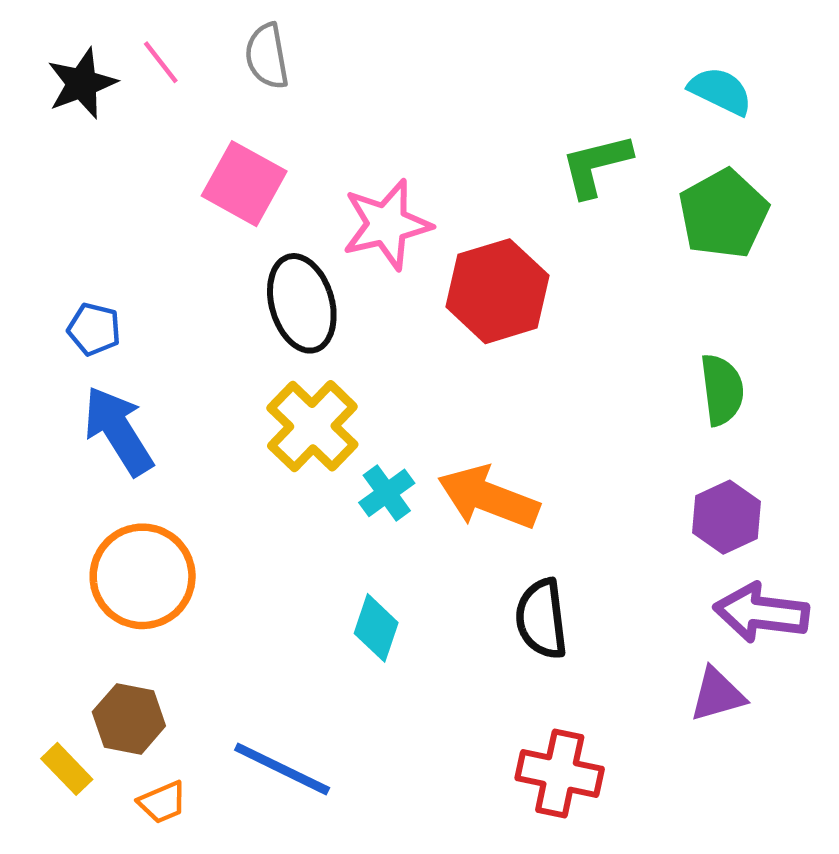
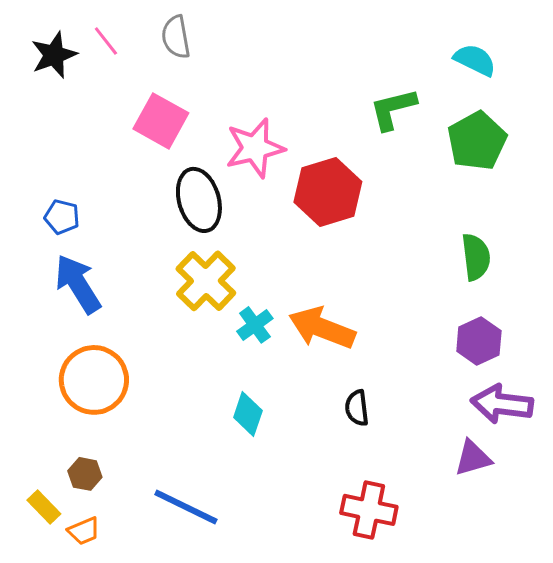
black semicircle: (541, 619) -> (357, 408), size x0.7
brown hexagon: (129, 719) -> (85, 474), size x0.7
orange trapezoid: (162, 802) -> (84, 531), moved

